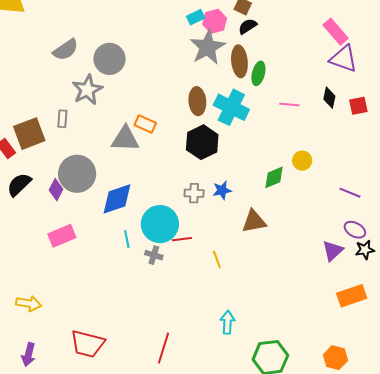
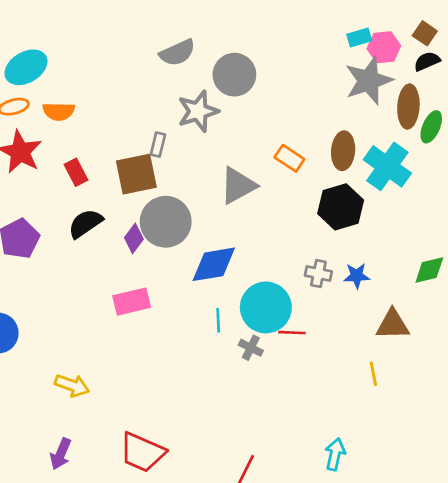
orange rectangle: (145, 124) -> (289, 158), moved
brown square: (29, 134) -> (136, 174), moved
gray triangle: (125, 139) -> (238, 186), turned -40
yellow line: (217, 259) -> (373, 374), moved

